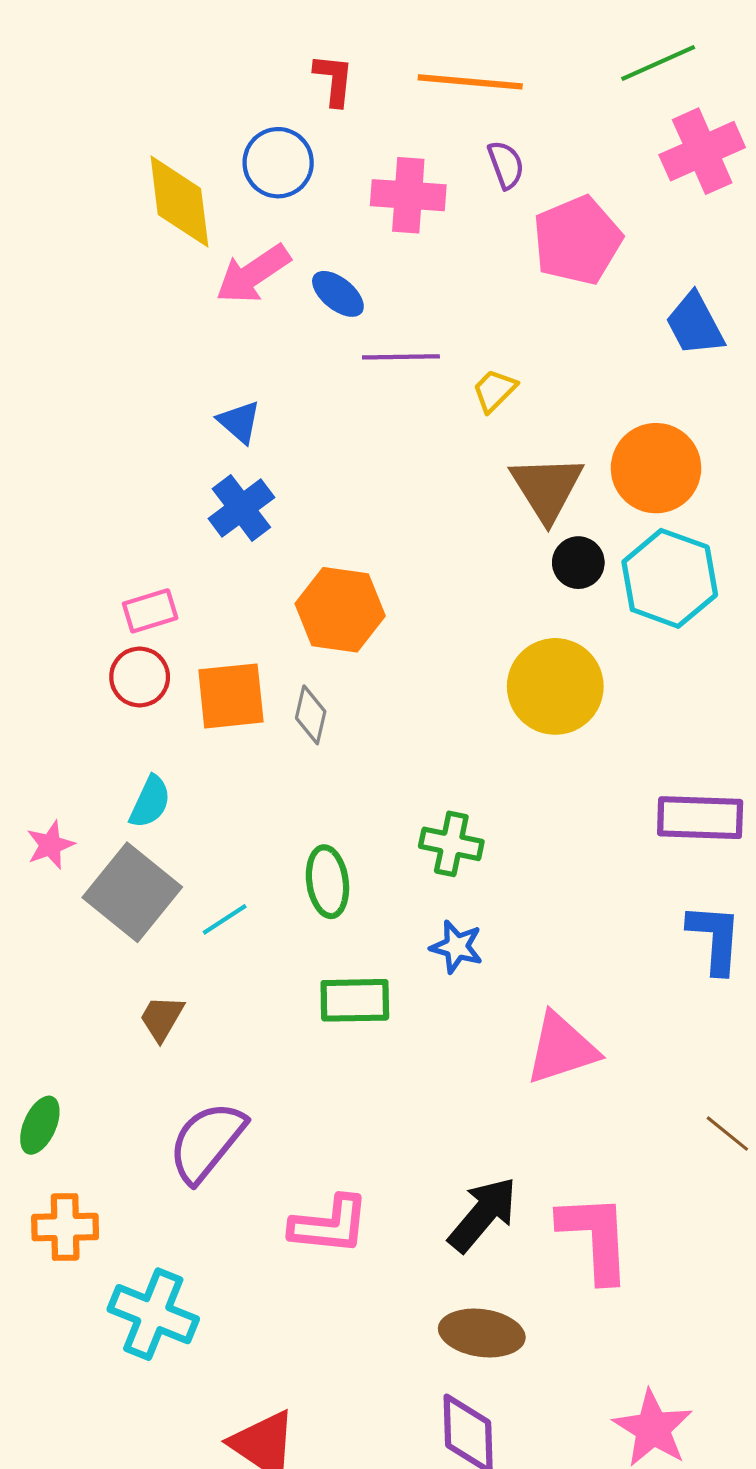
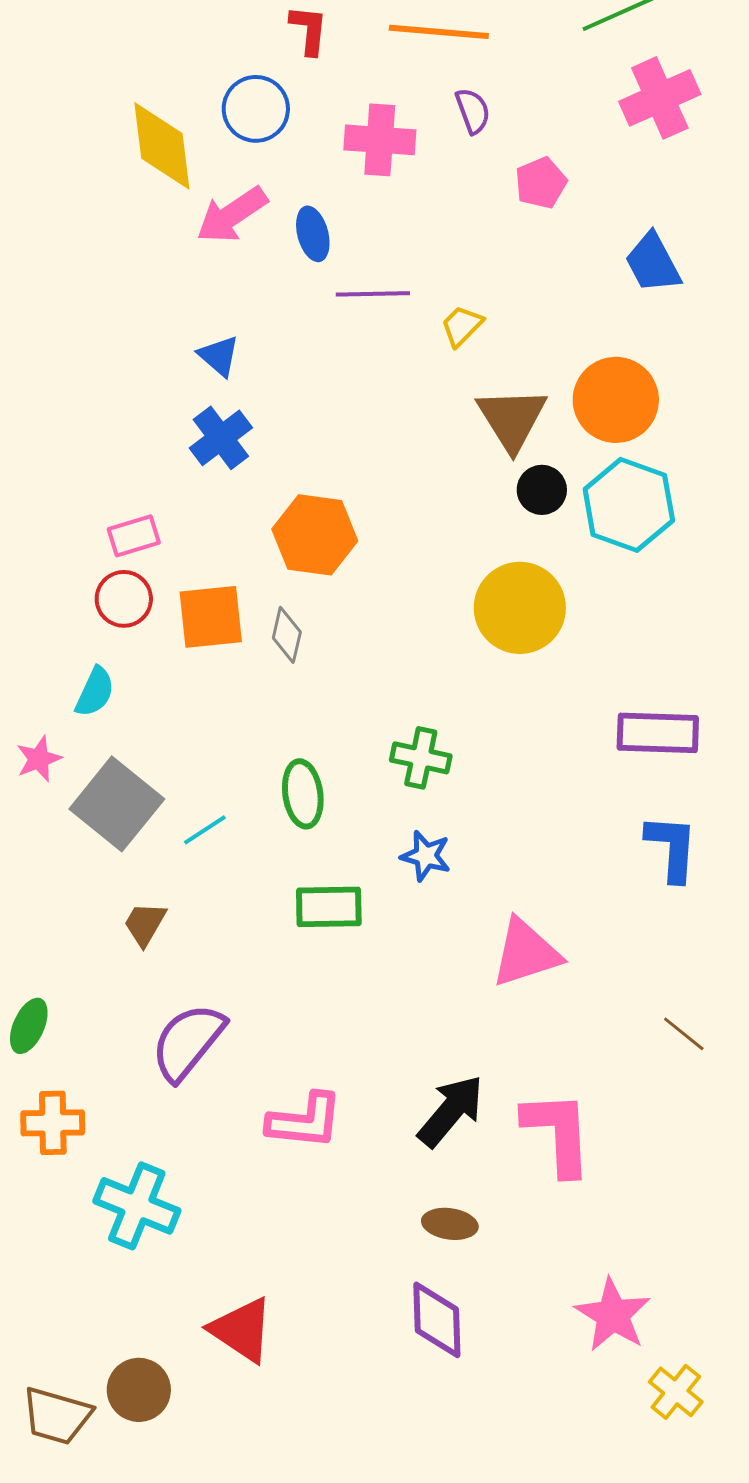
pink pentagon: (577, 240) -> (541, 183), size x0.6
blue ellipse: (338, 294) -> (313, 234), turned 36
cyan semicircle: (150, 802) -> (95, 692), moved
brown ellipse: (482, 1333) -> (450, 1224), size x0.7

